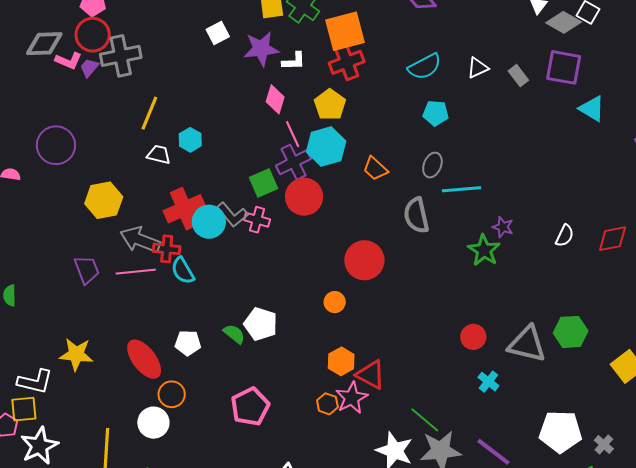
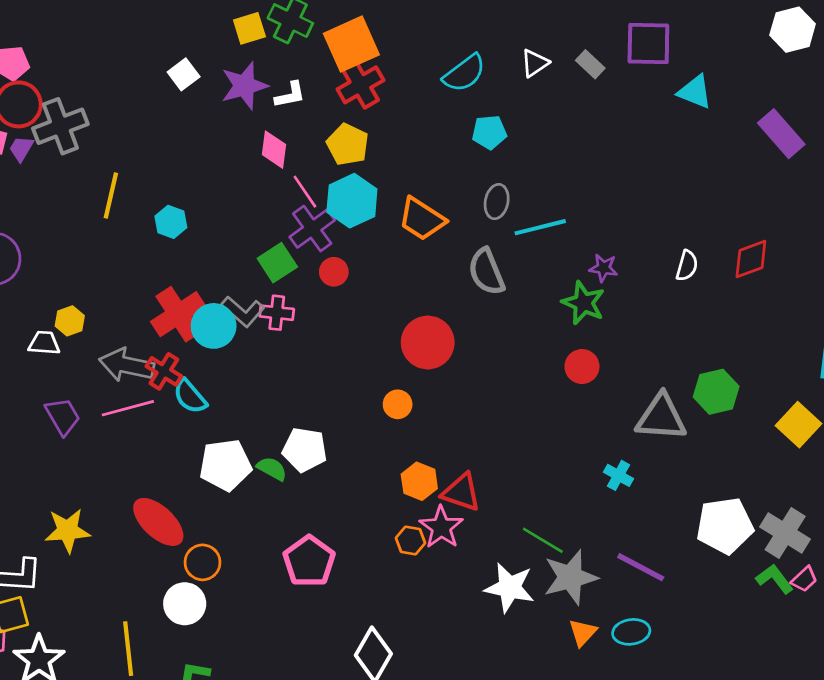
white trapezoid: (159, 155) -> (44, 343), moved
orange trapezoid: (375, 169) -> (422, 219), size x1.4
red circle: (304, 197) -> (334, 272), size x0.6
yellow hexagon: (104, 200) -> (70, 321), size x0.6
red cross: (167, 249) -> (164, 371), turned 36
red circle: (473, 337) -> (582, 367), moved
white pentagon: (188, 343) -> (225, 465), moved, size x1.5
gray cross: (604, 444) -> (785, 533), size x1.8

